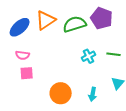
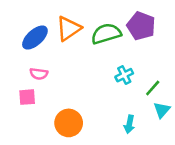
green line: (114, 54) -> (153, 88), moved, turned -56
pink square: (27, 73) -> (27, 97), moved
orange circle: (61, 93) -> (69, 123), moved

